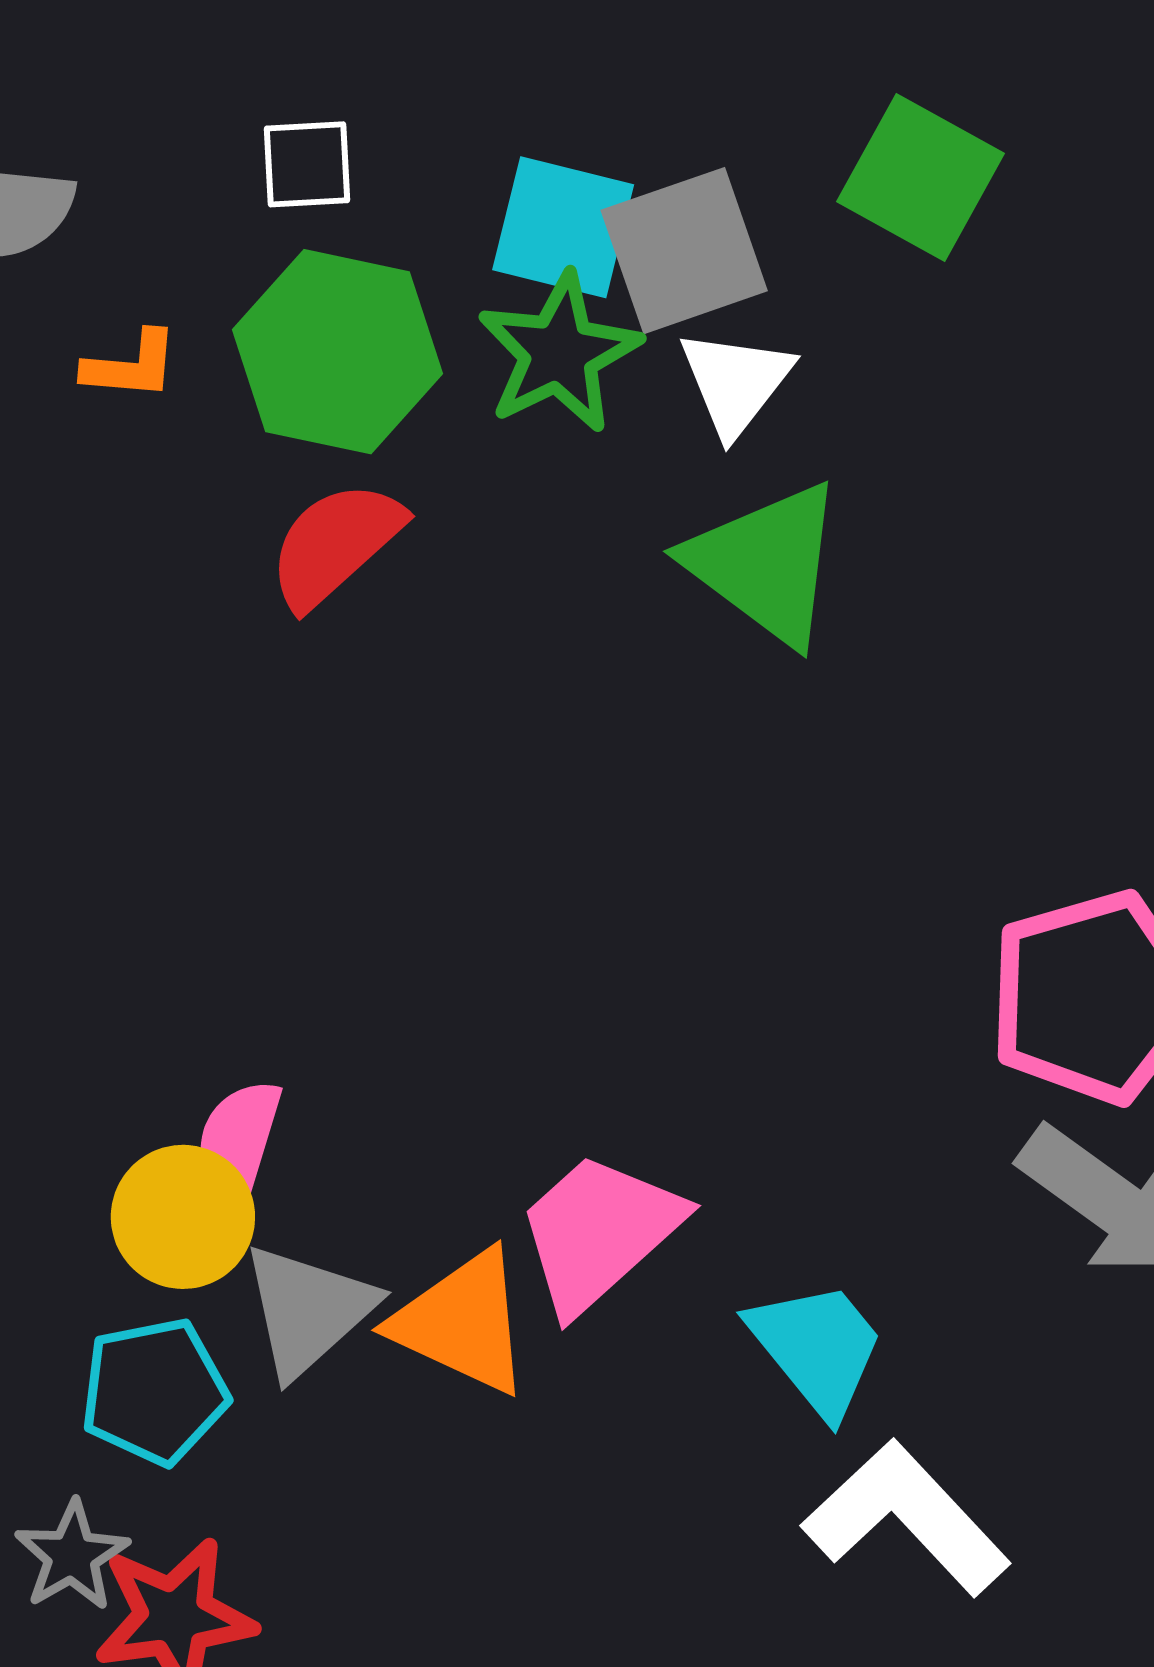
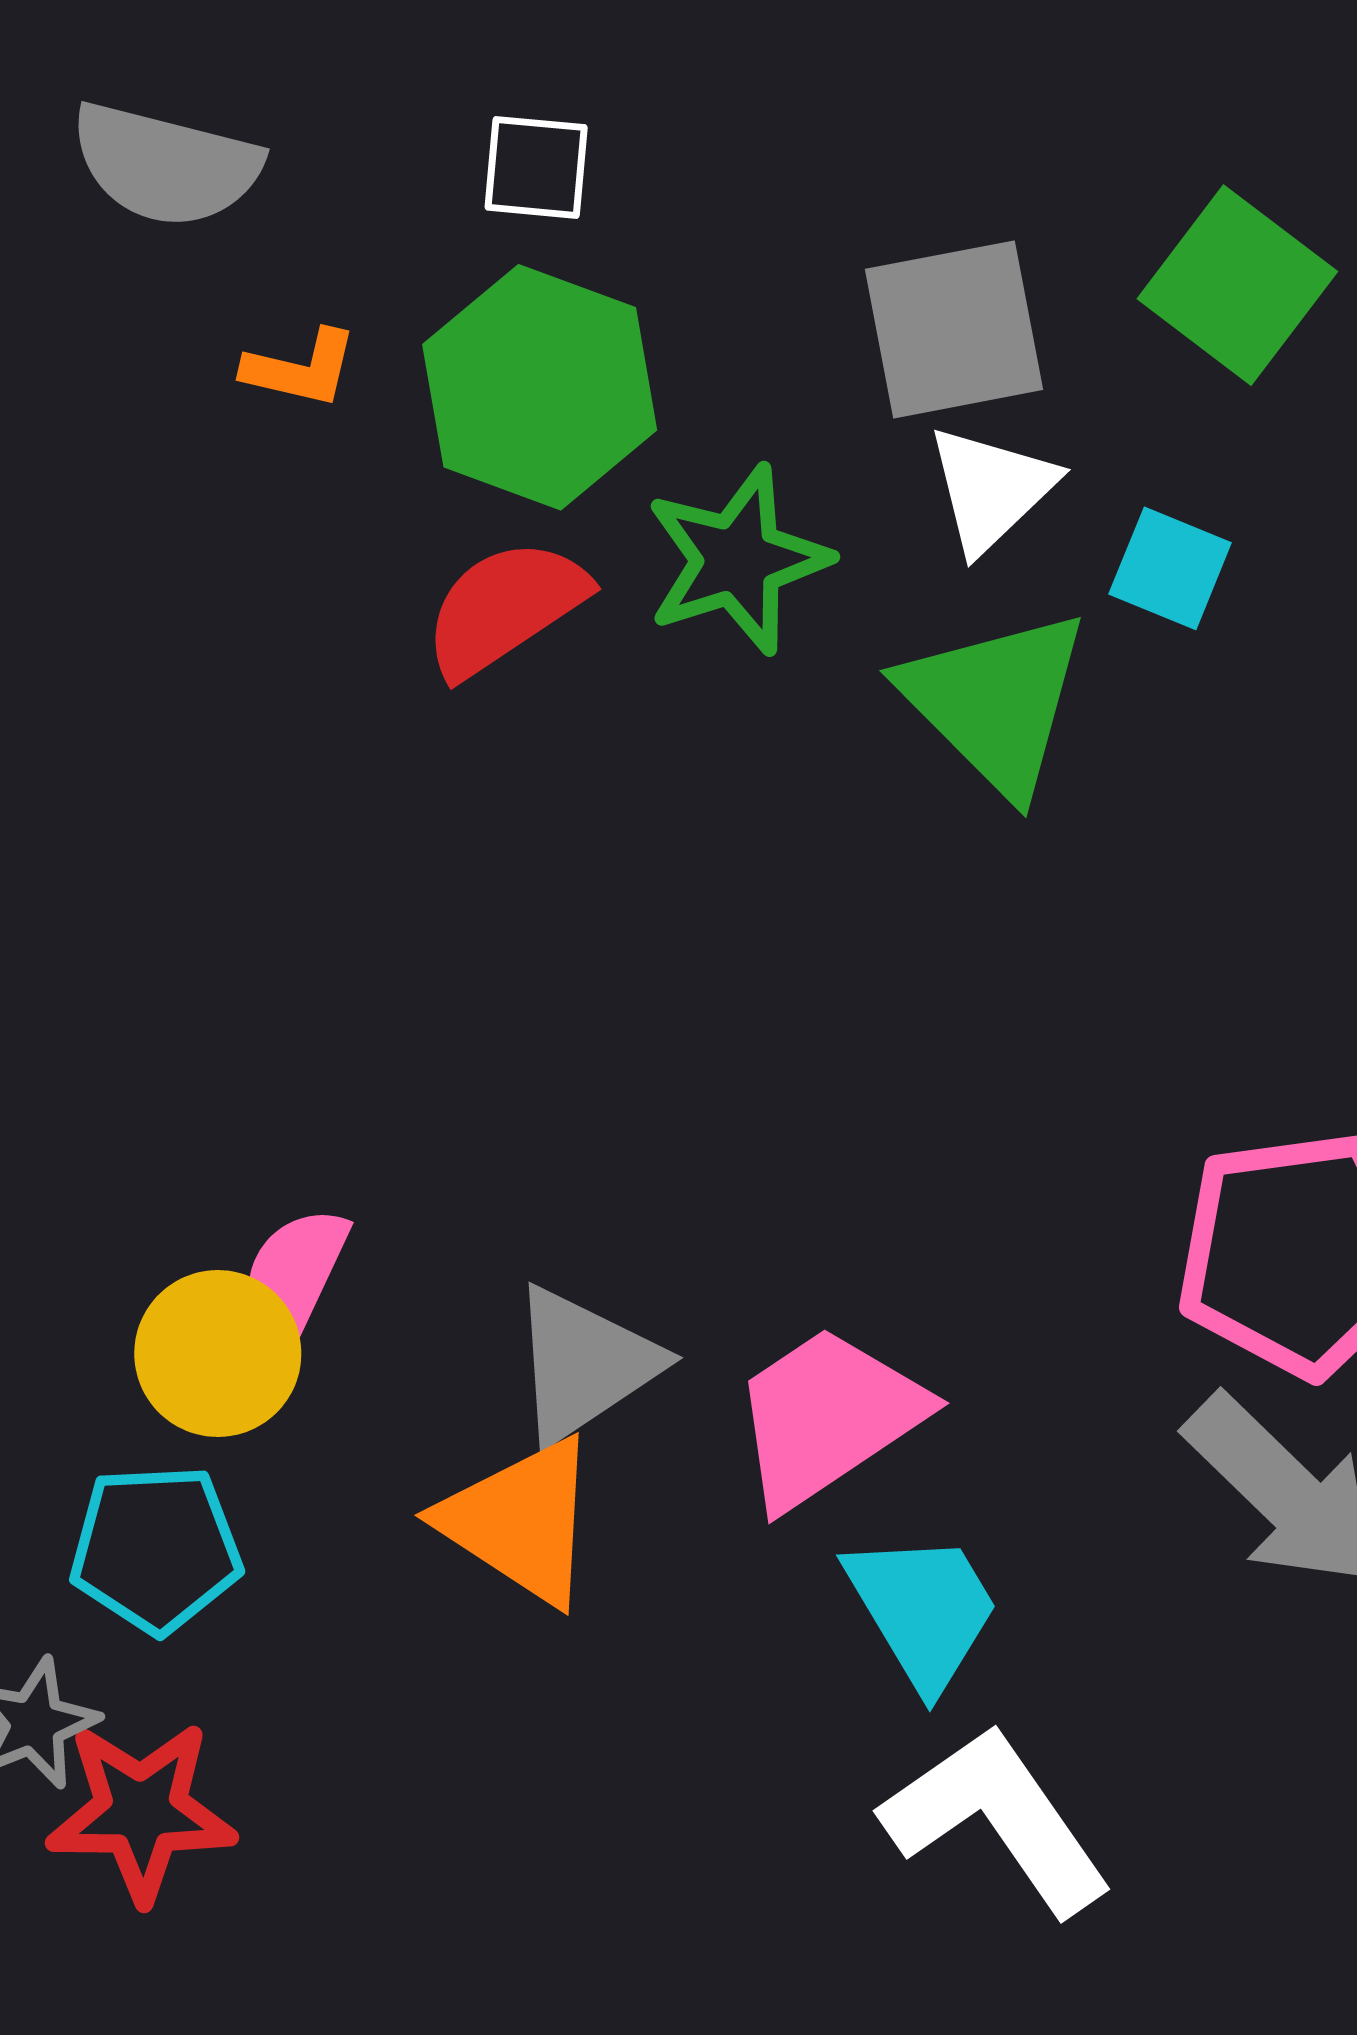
cyan square: (563, 227) -> (1170, 568), moved, size x0.7
green star: (559, 353) -> (737, 560), moved
pink trapezoid: (599, 1232) -> (828, 1417), moved
gray triangle: (308, 1310) -> (584, 1364), moved

